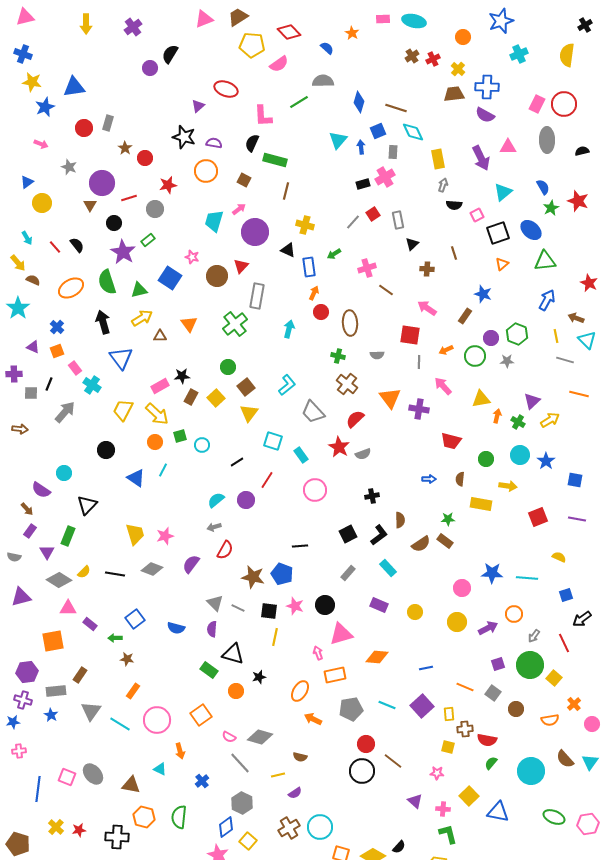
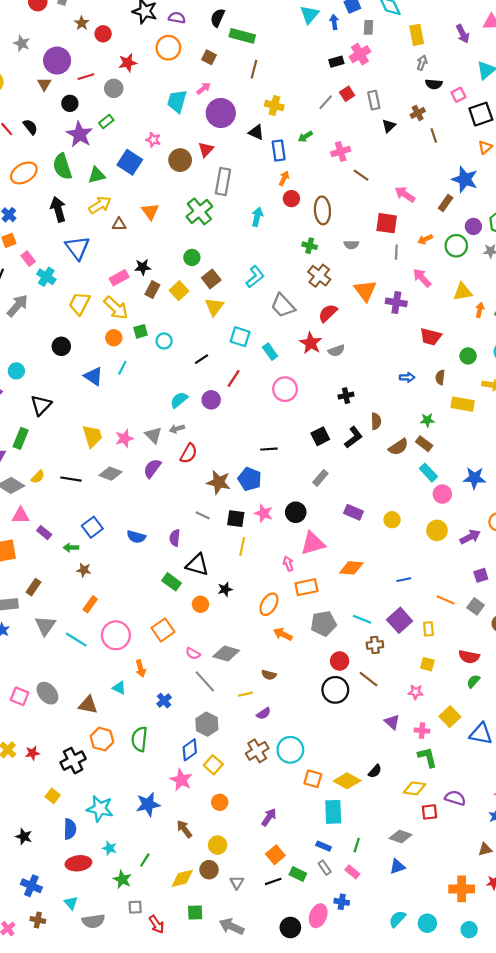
purple arrow: (481, 158) -> (463, 34), size x0.7
brown cross: (427, 269) -> (418, 113), moved, turned -32
blue star: (483, 294) -> (465, 179), size x1.4
cyan rectangle: (388, 568) -> (428, 473), moved
gray triangle: (215, 603) -> (153, 435), moved
brown cross: (465, 729) -> (375, 645), moved
black cross: (117, 837) -> (73, 761), turned -30

